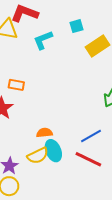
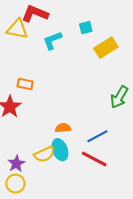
orange semicircle: (44, 133) -> (63, 128), moved

